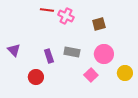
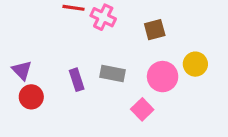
yellow circle: (125, 73) -> (195, 64), moved
red circle: (36, 77) -> (31, 97), moved

